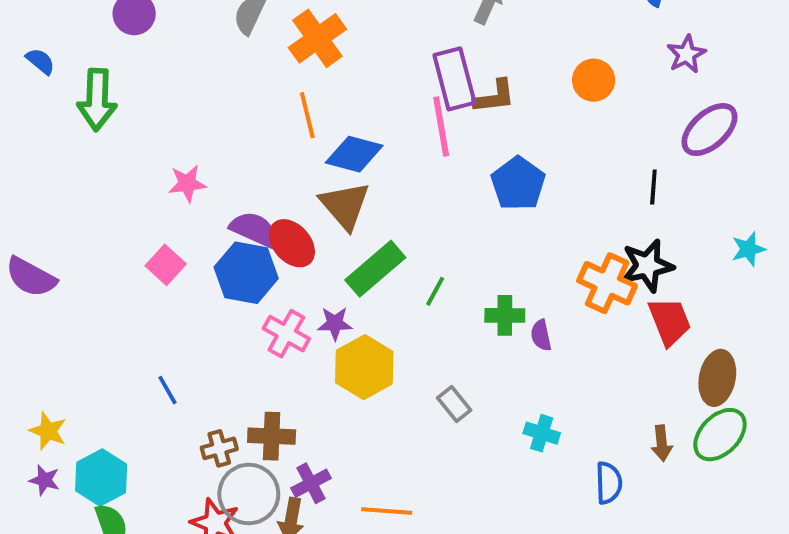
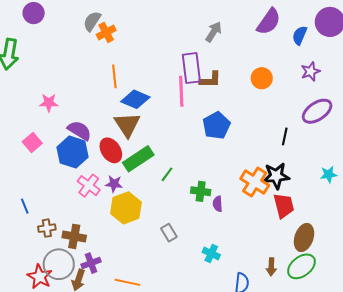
orange cross: (317, 38) -> (106, 32), moved, size x0.7
red ellipse: (292, 243) -> (111, 150), moved
brown cross: (219, 448) -> (47, 228), moved

